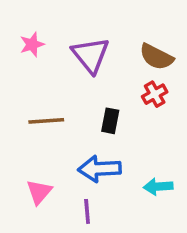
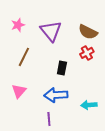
brown line: (46, 121) -> (24, 57), moved, turned -60
pink triangle: (39, 192) -> (19, 91), moved

